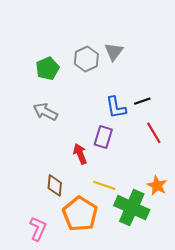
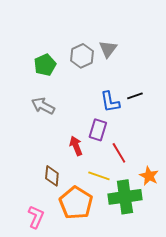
red line: (154, 133) -> (119, 153), moved
green cross: (132, 208) -> (125, 197), turned -32

